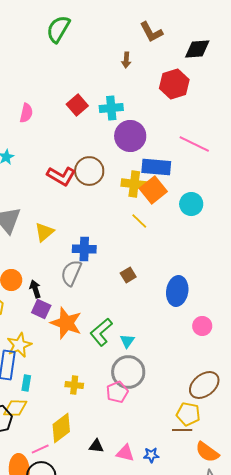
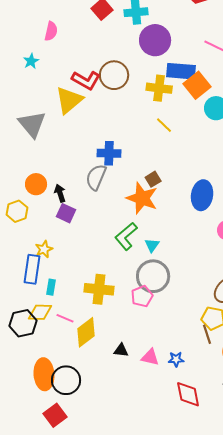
pink semicircle: (26, 113) -> (51, 31), moved
orange square: (153, 190) -> (197, 85), moved
yellow triangle: (44, 232) -> (69, 100), moved, size x1.4
orange star: (66, 323) -> (142, 198), moved
yellow star: (19, 345) -> (44, 249), size x0.7
yellow cross: (74, 385) -> (99, 289), size x1.6
brown line: (182, 430) -> (207, 334), turned 72
pink line: (40, 449) -> (65, 318), moved, turned 48

